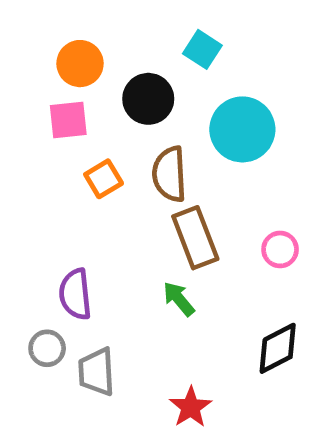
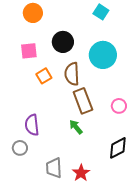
cyan square: (202, 49) -> (101, 12), moved
orange circle: (80, 64) -> (33, 13), moved
gray trapezoid: (96, 372) -> (54, 168), moved

